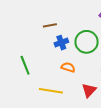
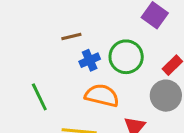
orange semicircle: (68, 67) -> (102, 95), size x1.6

